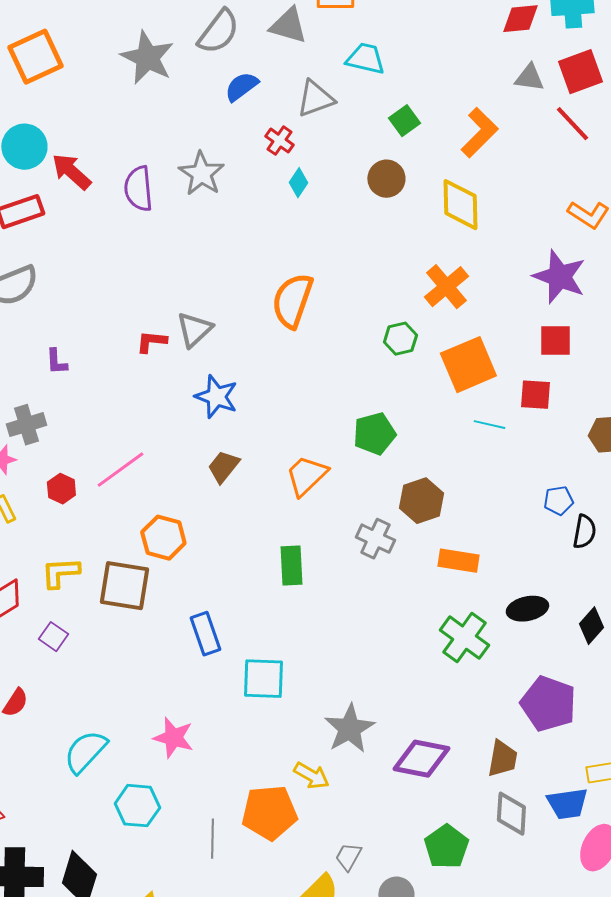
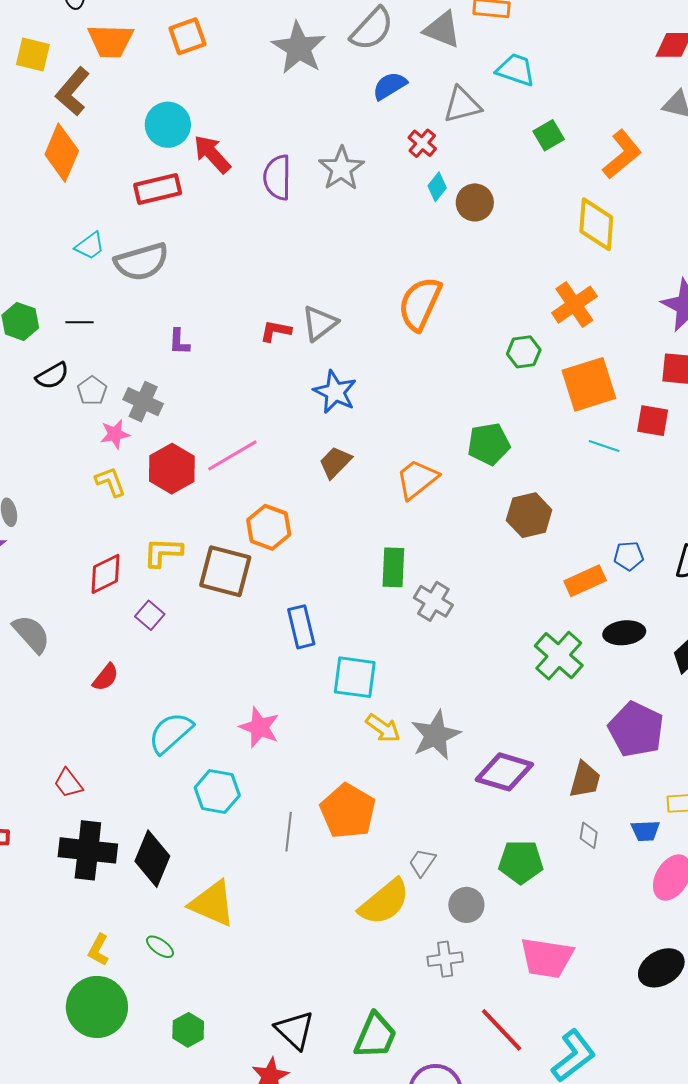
orange square: (35, 57) -> (187, 36), size x0.7
brown circle: (386, 179) -> (475, 202), moved
gray cross: (26, 425) -> (143, 402), turned 36
red hexagon: (61, 489) -> (172, 469), size x1.6
blue pentagon: (558, 501) -> (629, 556), moved
gray cross: (375, 539) -> (433, 601), moved
orange rectangle: (458, 561) -> (585, 581), moved, turned -39
yellow arrow: (311, 776) -> (383, 728), moved
blue trapezoid: (567, 804) -> (645, 831), size x0.7
orange pentagon: (269, 813) -> (348, 811), turned 30
gray diamond: (511, 814) -> (589, 835), size x0.6
green pentagon: (446, 847) -> (521, 862), turned 30

